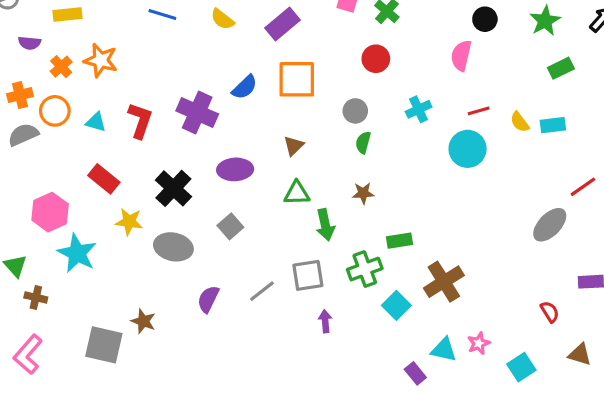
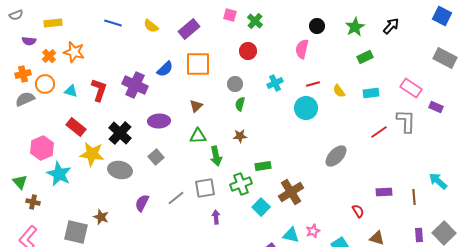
cyan rectangle: (553, 125) -> (371, 93), moved
yellow star: (129, 222) -> (92, 154), size x1.4
gray ellipse: (550, 225) -> (336, 156), moved

